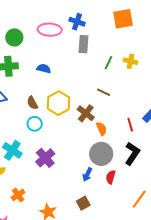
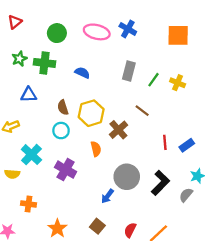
gray rectangle: (83, 44) -> (129, 71), moved
red line: (130, 125) -> (165, 142), moved
orange semicircle: (101, 129) -> (96, 149), moved
purple cross: (45, 158) -> (66, 170), turned -30
red semicircle: (111, 177) -> (130, 230), moved
orange cross: (18, 195) -> (28, 204), turned 32
brown square: (83, 203) -> (97, 226), turned -32

